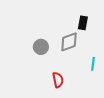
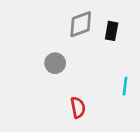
gray diamond: (69, 42) -> (81, 24), moved

